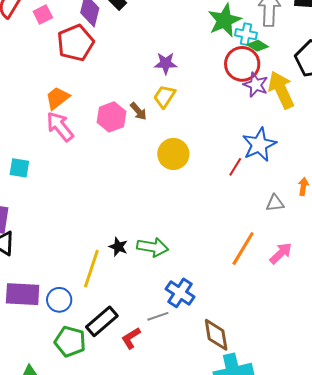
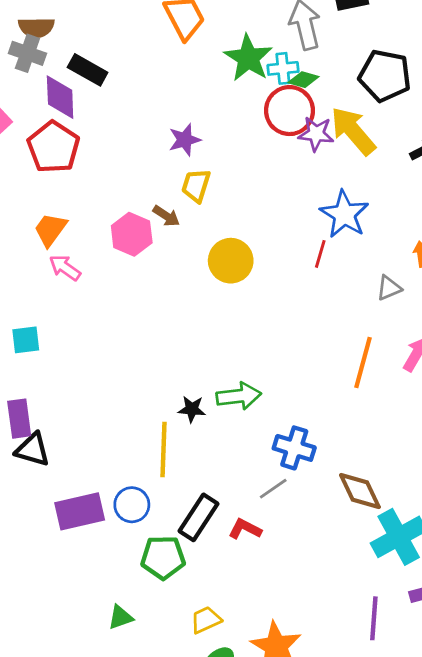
pink arrow: (60, 127) -> (65, 268), size x0.7
red L-shape: (131, 338) -> (245, 529), turned 75

